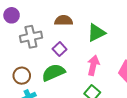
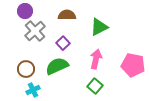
purple circle: (12, 15) -> (25, 11), moved
gray cross: (31, 37) -> (35, 31), turned -30

